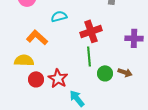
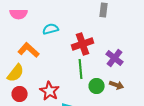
purple cross: (134, 38) -> (115, 58), moved, turned 36
yellow semicircle: (24, 60) -> (16, 73), turned 126
red circle: (36, 79) -> (20, 94), moved

